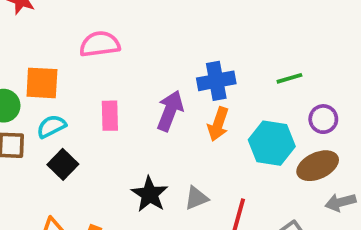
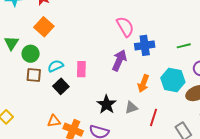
pink semicircle: (100, 44) -> (125, 27), moved, turned 65
orange square: (42, 83) -> (44, 27), moved, turned 36
pink rectangle: (110, 116) -> (81, 69), moved
orange arrow: (218, 124) -> (143, 83), moved

